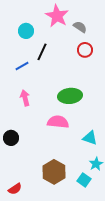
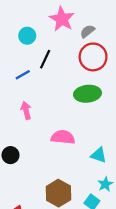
gray semicircle: (80, 27) -> (87, 31), turned -72
red circle: (85, 50) -> (93, 57), size x1.6
green ellipse: (70, 96) -> (87, 94), moved

